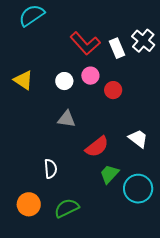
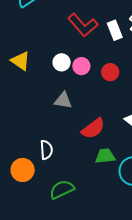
pink circle: (90, 76) -> (81, 66), moved
green trapezoid: (109, 174) -> (105, 156), turned 40
orange circle: (29, 204) -> (23, 170), moved

